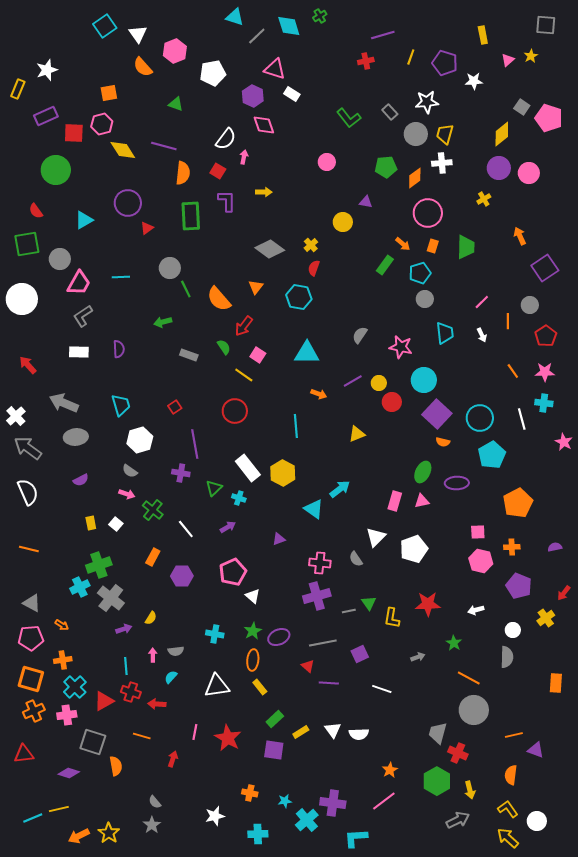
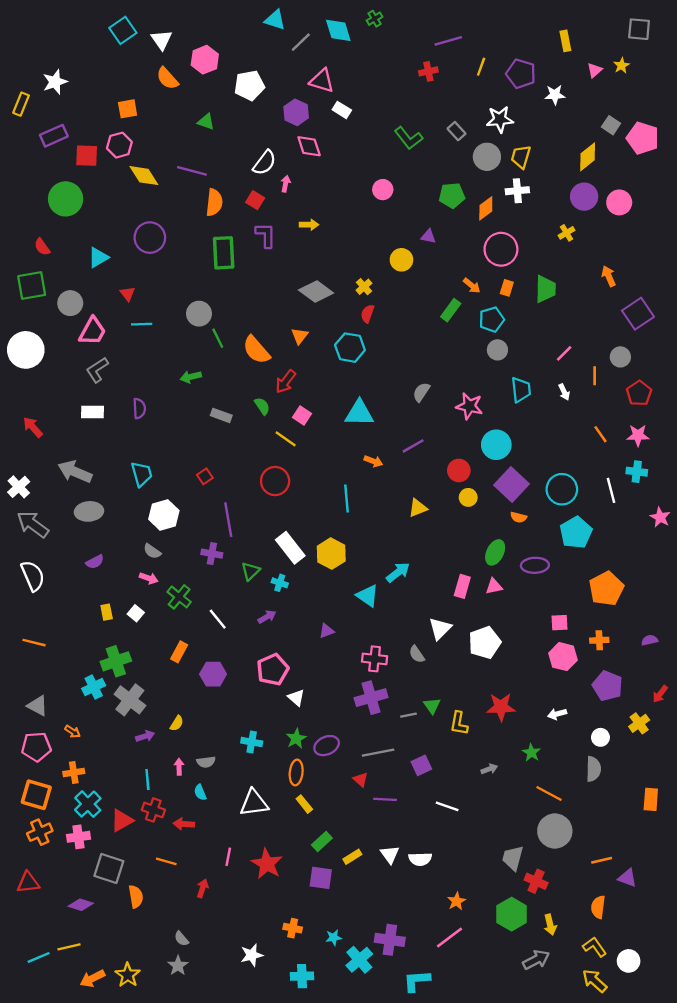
red triangle: (147, 228) -> (128, 294), moved, turned -32
yellow circle: (379, 383) -> (468, 497), moved
cyan semicircle: (171, 677) -> (200, 792), turned -64

